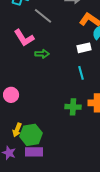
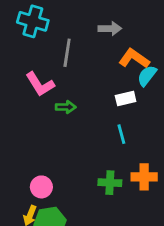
gray line: (43, 16) -> (67, 53), turned 60
pink circle: (11, 95) -> (41, 187), moved

